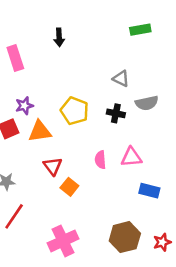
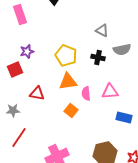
orange triangle: (40, 131) -> (68, 82), moved
red triangle: (53, 166) -> (37, 94), moved, turned -42
orange square: (69, 187) -> (71, 110), moved

